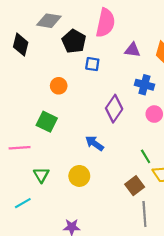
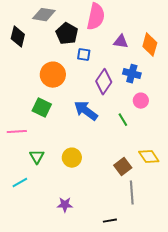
orange circle: (59, 86) -> (53, 75), size x1.6
purple diamond: (114, 109) -> (104, 82), moved
blue arrow: (95, 143) -> (86, 111), moved, size x1.4
green line: (146, 156) -> (123, 120), moved

